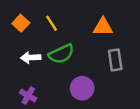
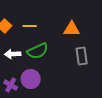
yellow line: (51, 23) -> (30, 26), turned -56
purple circle: (82, 88) -> (31, 79), moved

